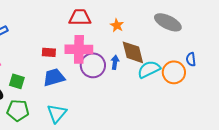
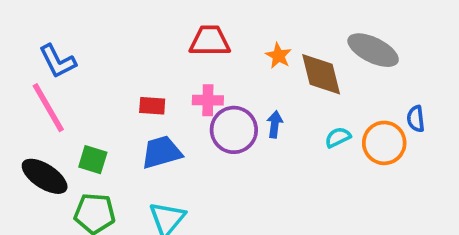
pink cross: (79, 49) -> (208, 100), size x0.6
brown diamond: (133, 52) -> (321, 74), moved
cyan semicircle: (149, 69) -> (338, 137), size x0.6

